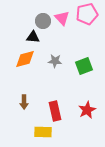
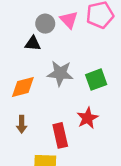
orange diamond: (25, 59) -> (23, 87), moved
gray star: (55, 61) -> (60, 73), size x1.5
red star: (87, 110) -> (88, 118), moved

